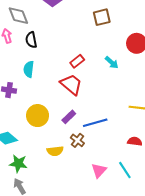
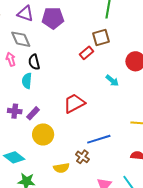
red rectangle: (77, 61) -> (86, 53), moved
cyan semicircle: (29, 69) -> (27, 81), moved
red trapezoid: (71, 85) -> (74, 103), turned -65
purple rectangle: (69, 117) -> (33, 113), moved

